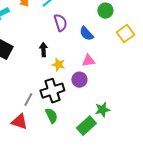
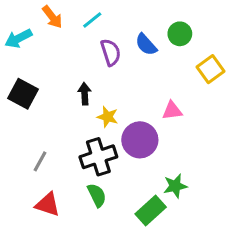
blue semicircle: (86, 34) -> (146, 45), moved
pink triangle: (88, 61) -> (172, 111), moved
purple circle: (79, 80) -> (140, 140), size x1.5
gray line: (28, 100) -> (40, 161), moved

